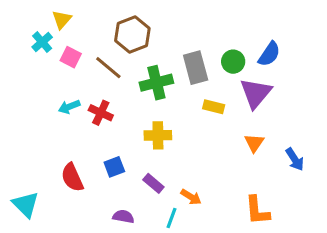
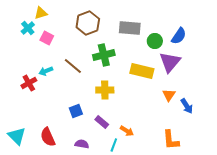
yellow triangle: (62, 19) -> (41, 13), turned 32
brown line: (108, 68) -> (73, 66), moved
gray rectangle: (196, 68) -> (130, 28), moved, turned -70
yellow rectangle: (214, 107) -> (142, 71), size x1.6
red cross: (101, 113) -> (29, 83), moved, turned 35
blue arrow: (295, 159) -> (187, 106), moved
red semicircle: (72, 177) -> (48, 137), moved

